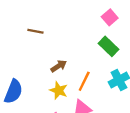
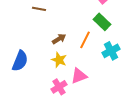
orange line: (84, 81) -> (85, 40), moved

